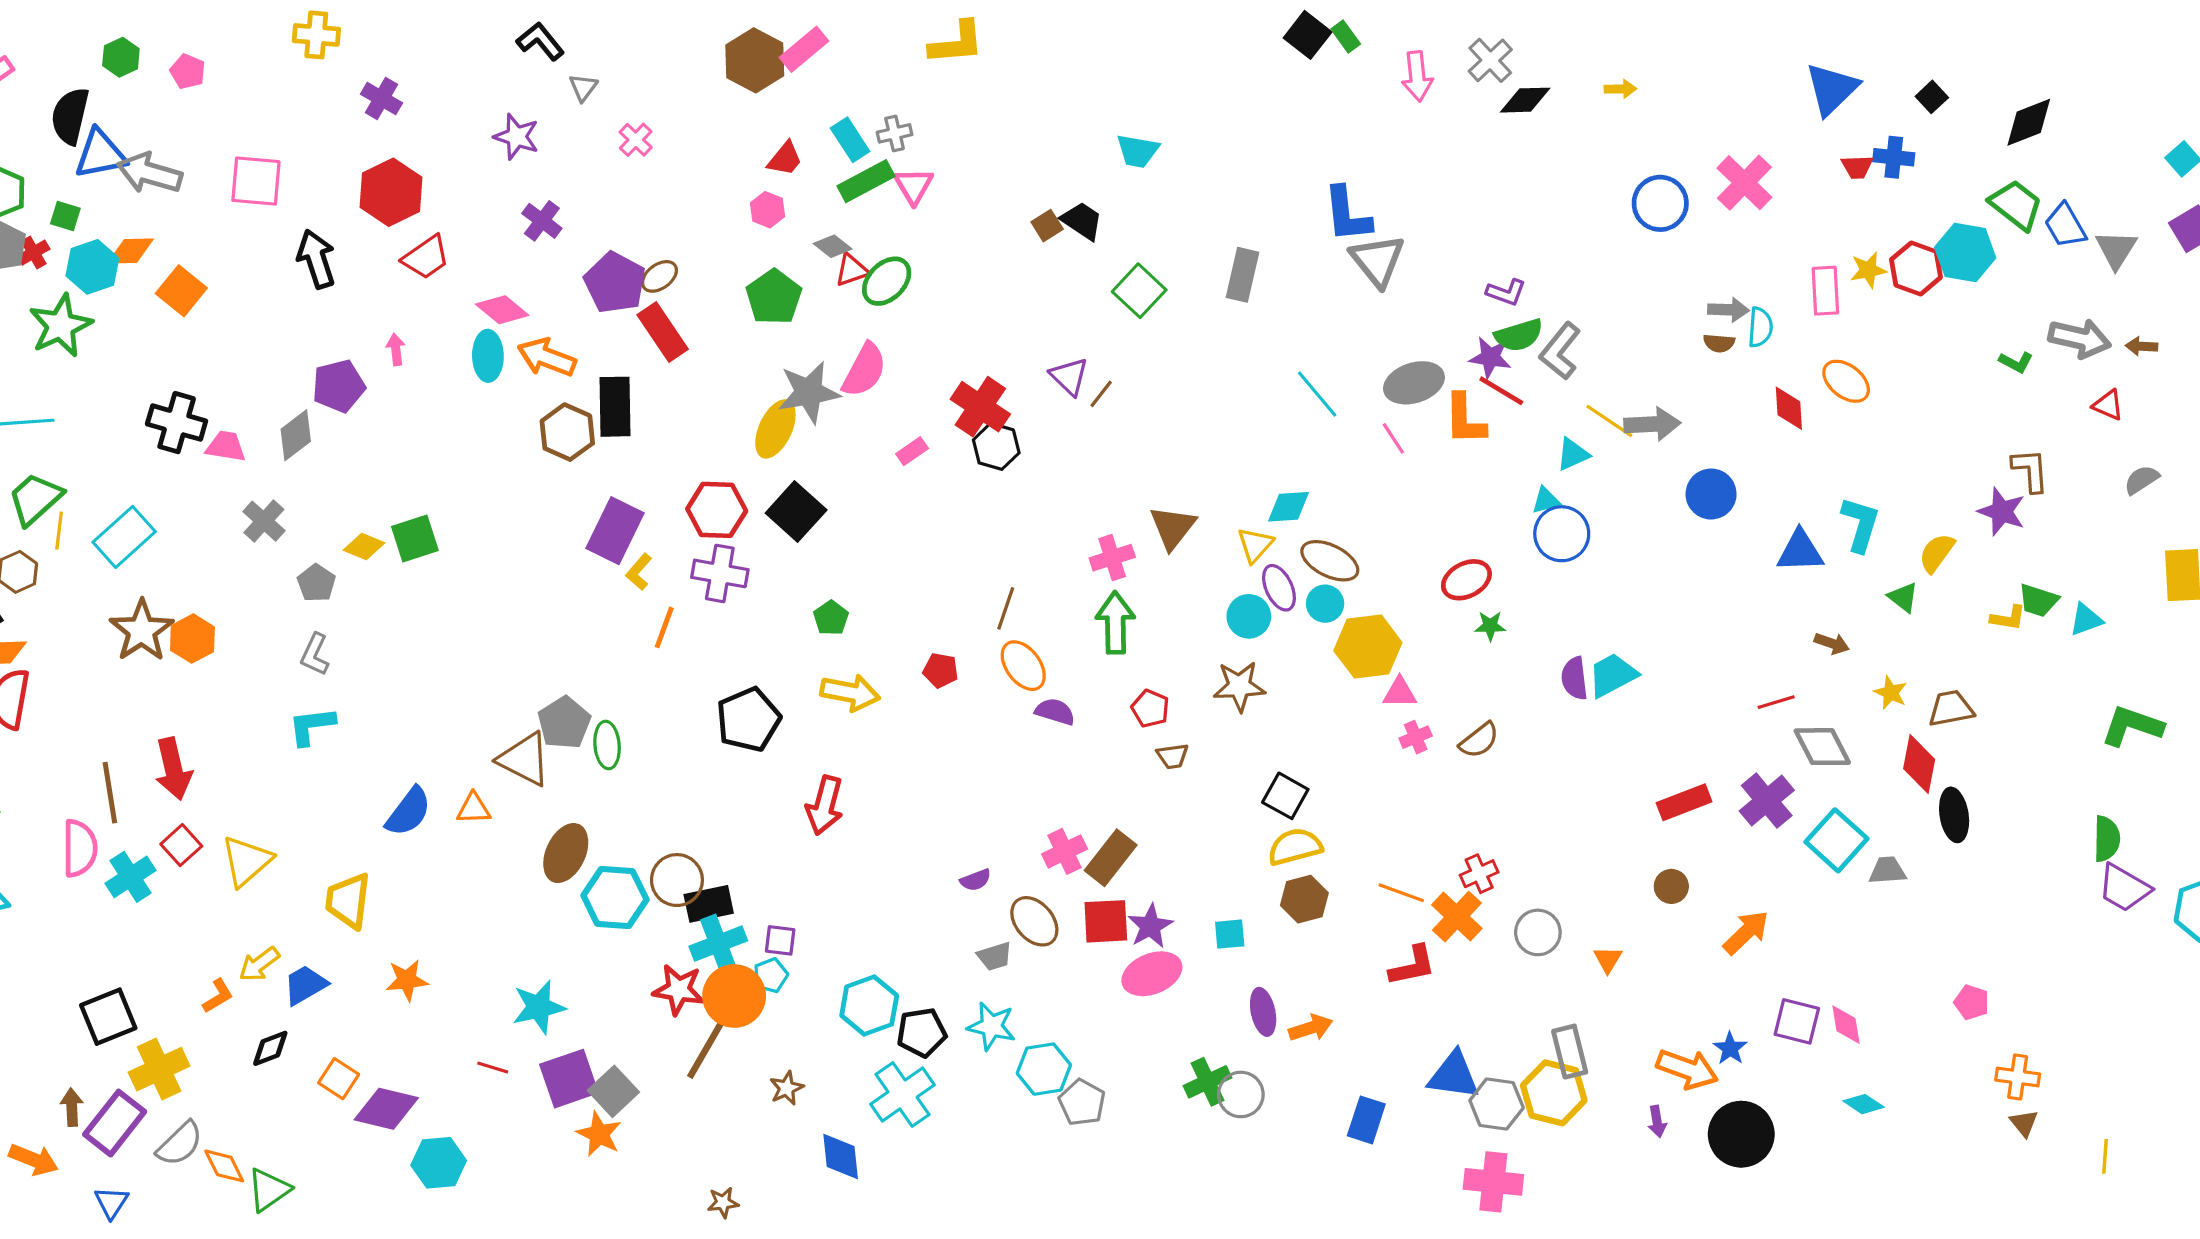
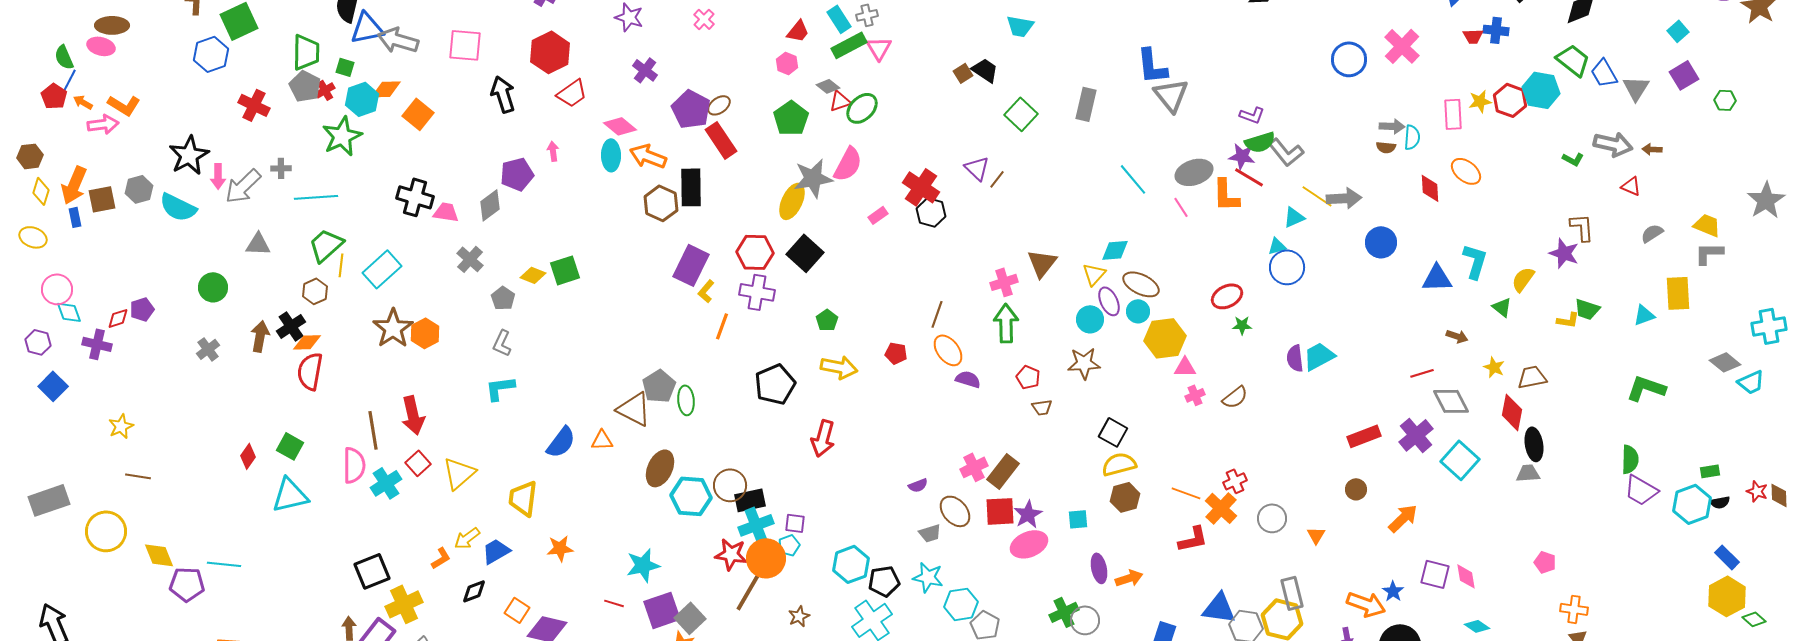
gray L-shape: (1560, 351) -> (1286, 152), turned -78
cyan triangle: (2086, 620) -> (1644, 315), moved
gray trapezoid: (1887, 870) -> (1528, 473), moved

